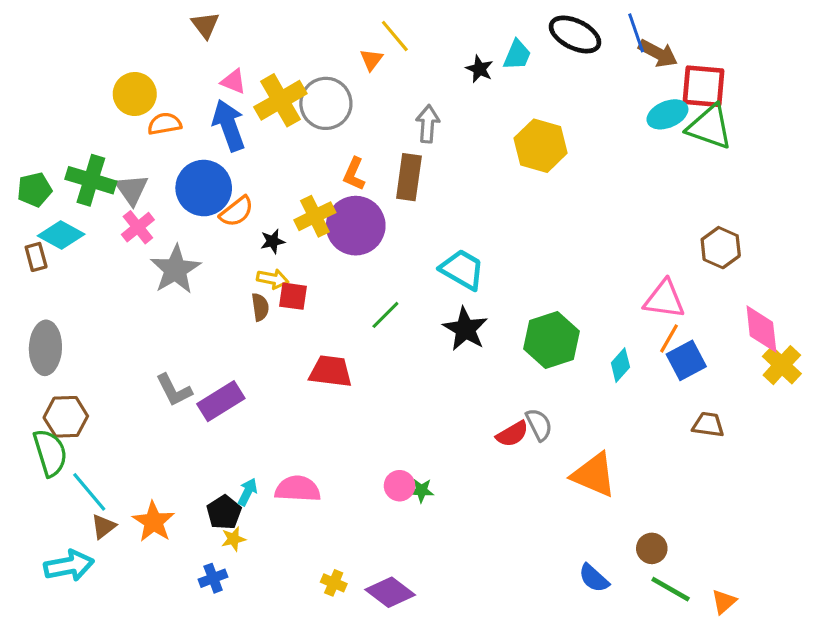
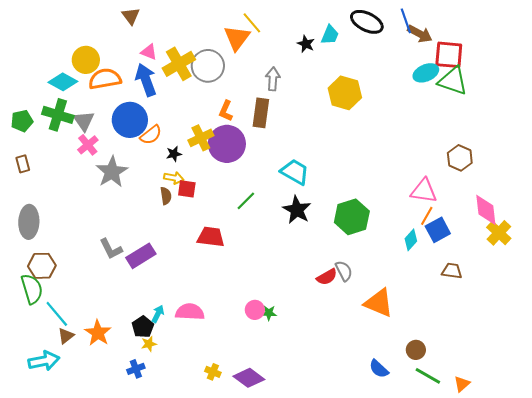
orange triangle: (371, 60) -> (237, 38), size x1.8
orange semicircle: (165, 124) -> (105, 79), size x1.5
cyan diamond: (61, 235) -> (63, 82), moved
cyan diamond: (620, 365) -> (411, 240), moved

